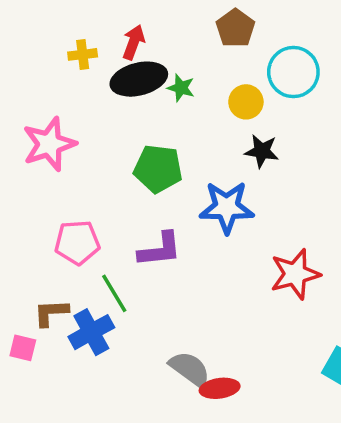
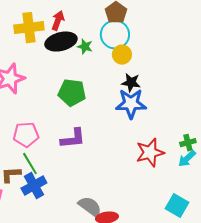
yellow cross: (83, 54) -> (29, 28), size x1.8
cyan circle: (293, 72) -> (115, 35), moved
blue star: (227, 207) -> (131, 104), moved
green line: (114, 293) -> (30, 164), moved

